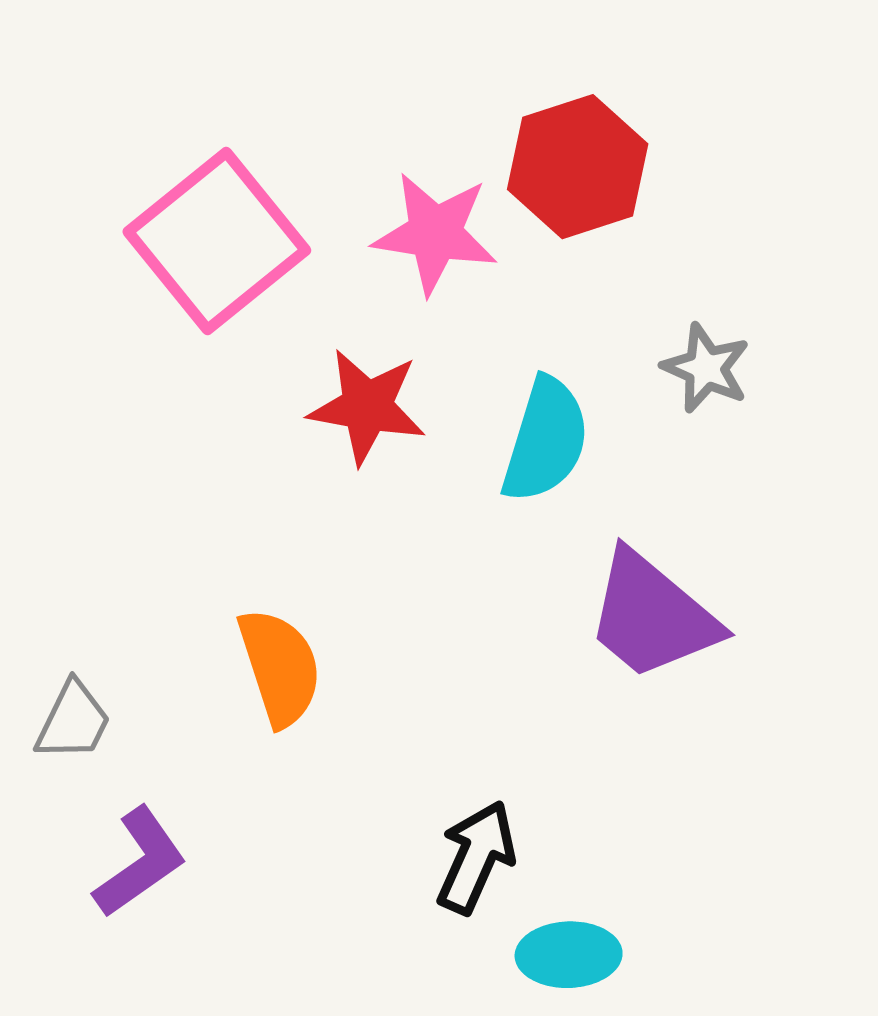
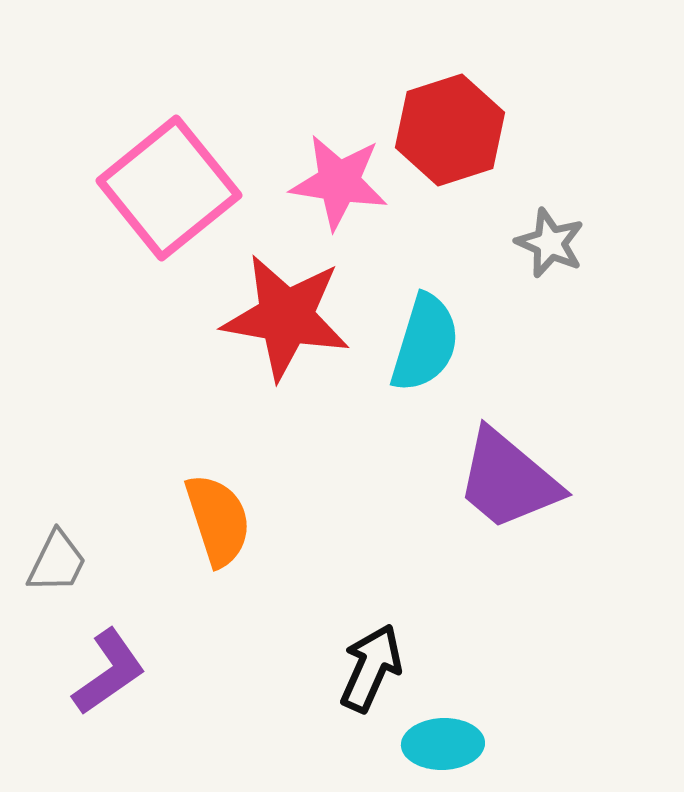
gray star: (706, 368) -> (550, 243), moved
red star: (367, 407) -> (286, 317), size x1.4

